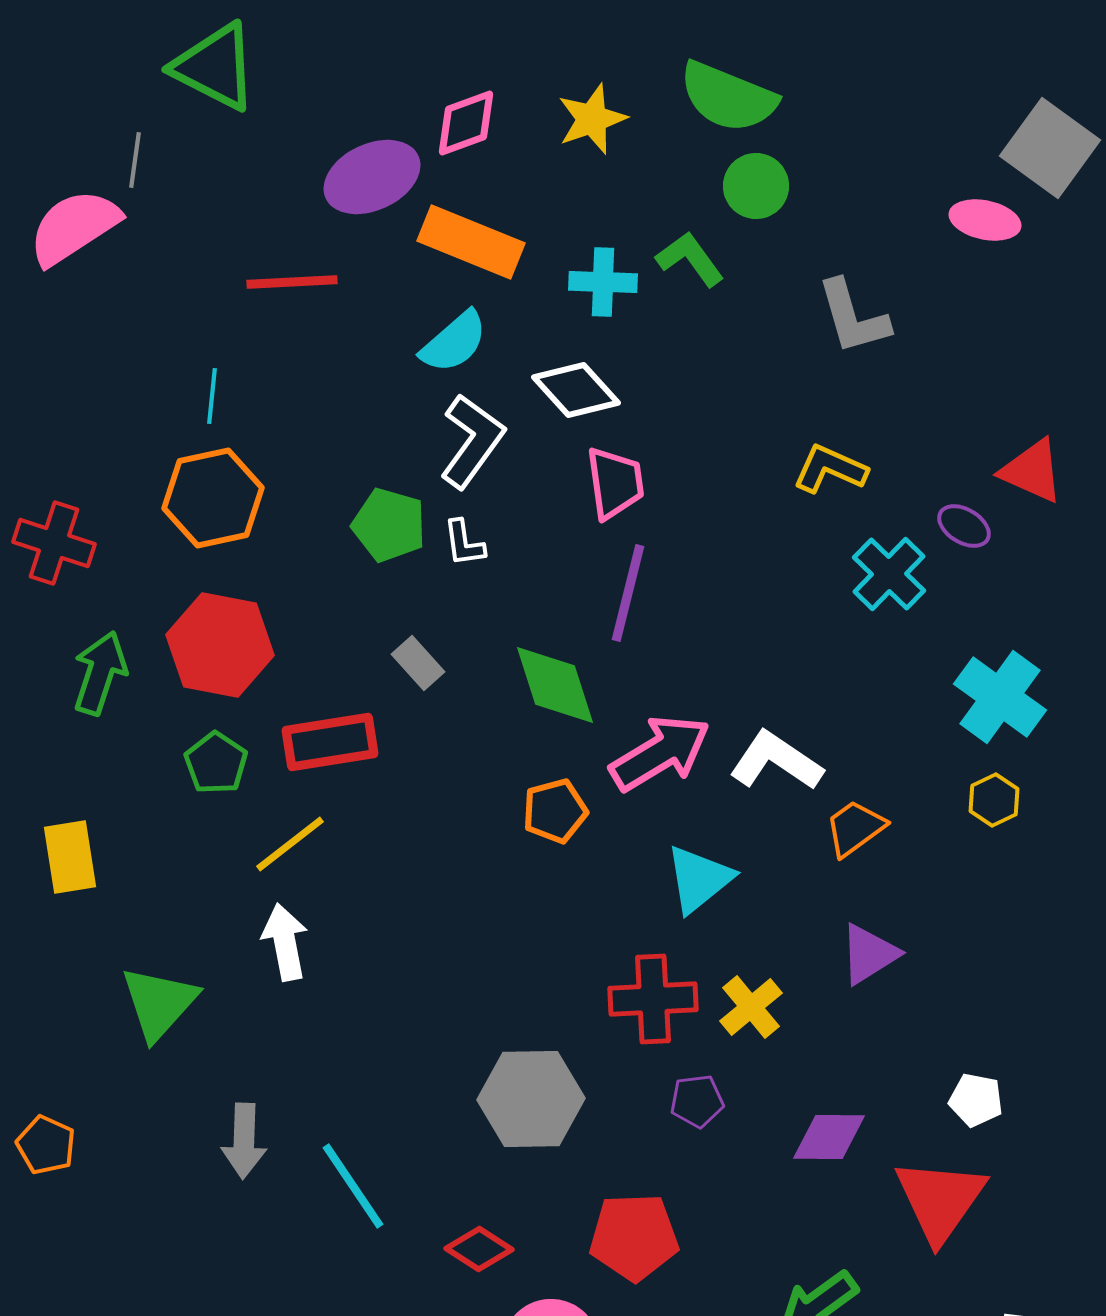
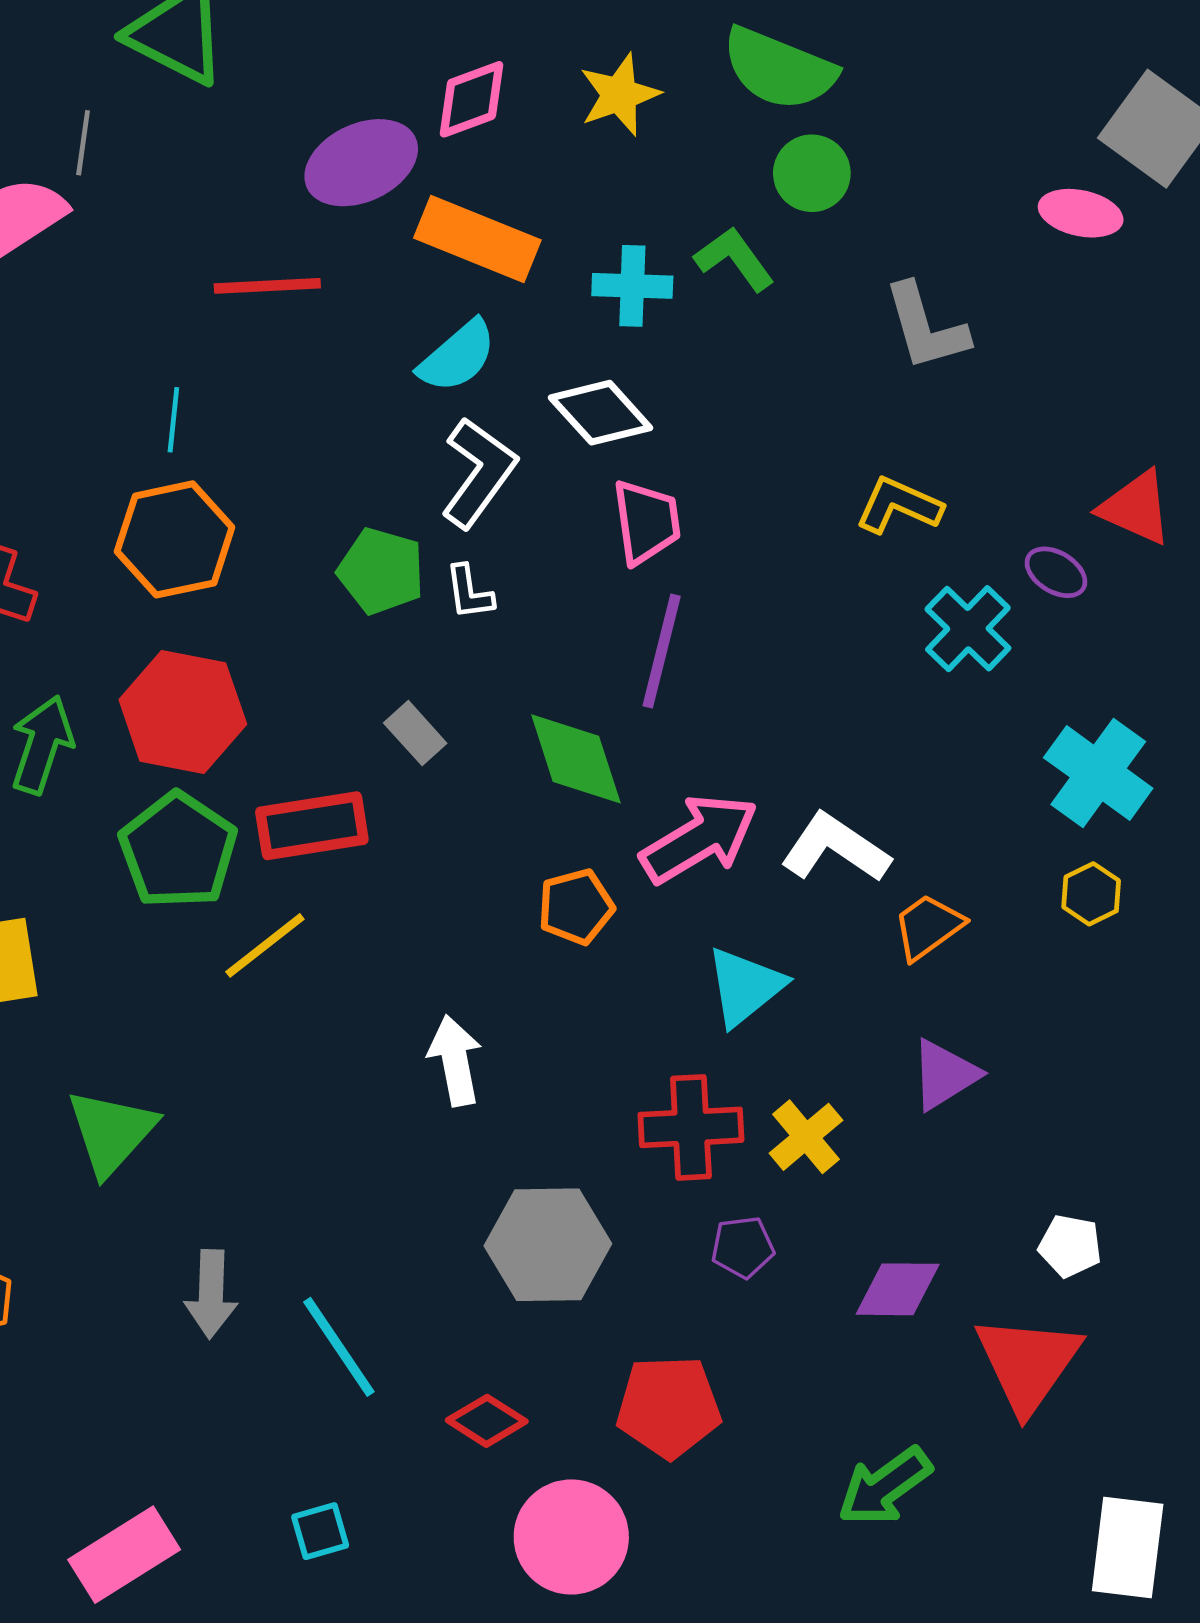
green pentagon: (216, 763) -> (178, 850), size x1.6
white arrow: (285, 942) -> (455, 1061), moved

